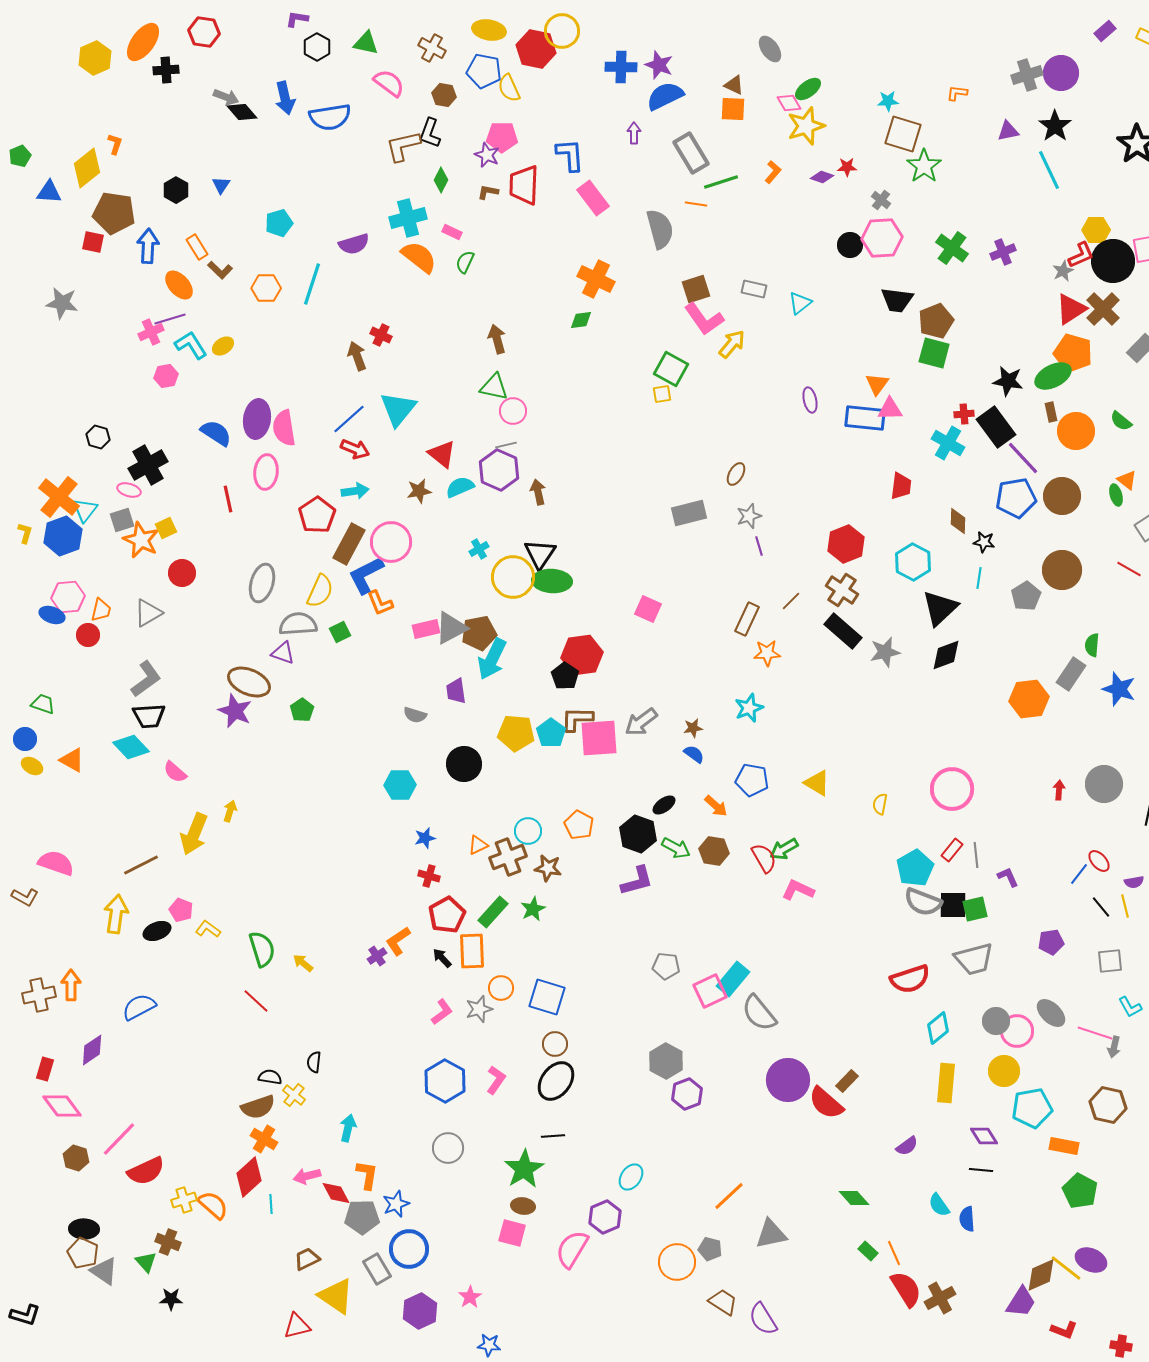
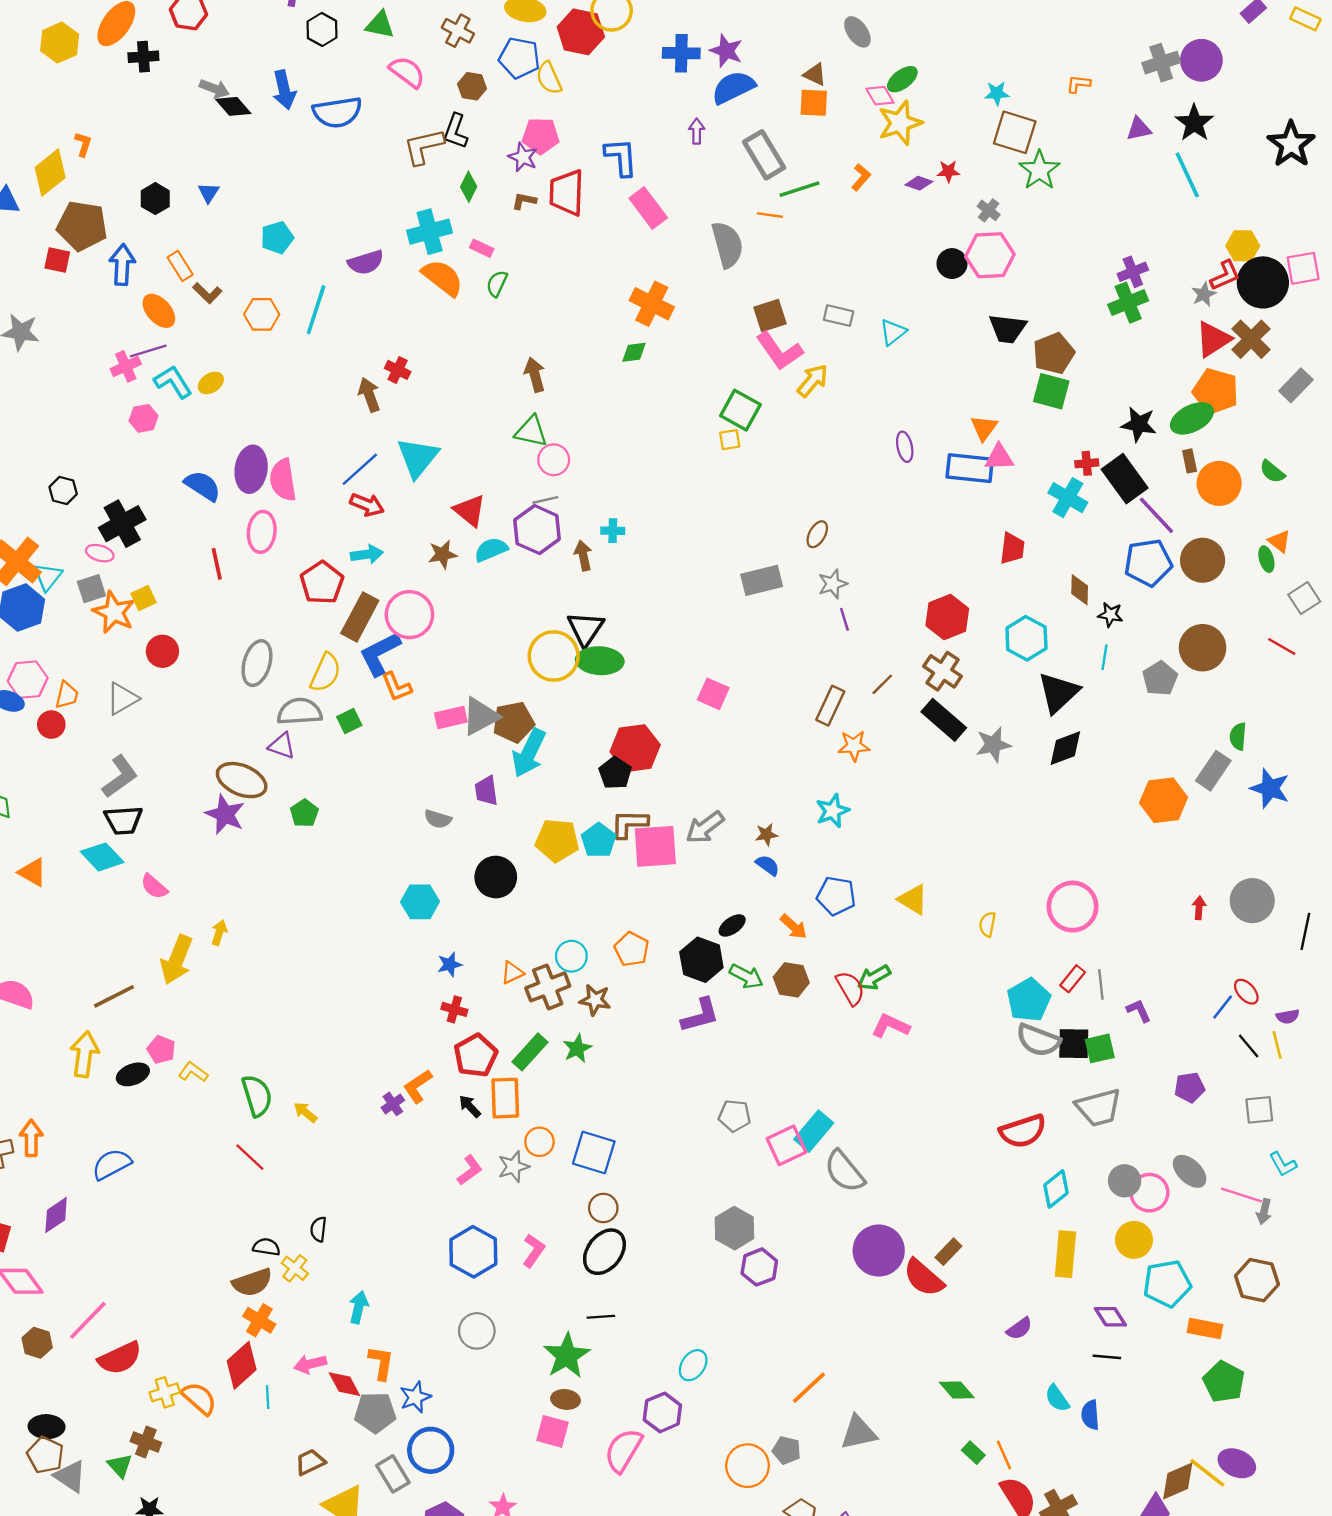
green cross: (952, 248) -> (1128, 303), moved, turned 32
cyan cross: (479, 549) -> (613, 531), moved, turned 30

